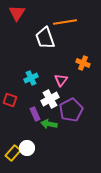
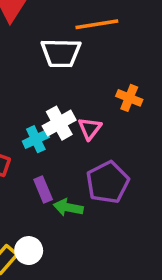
white trapezoid: (45, 38) -> (61, 53), turned -70
cyan cross: (31, 78) -> (36, 139), moved
white cross: (50, 99) -> (59, 123), moved

